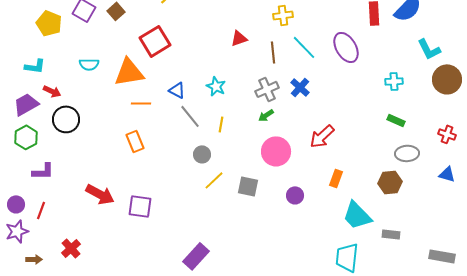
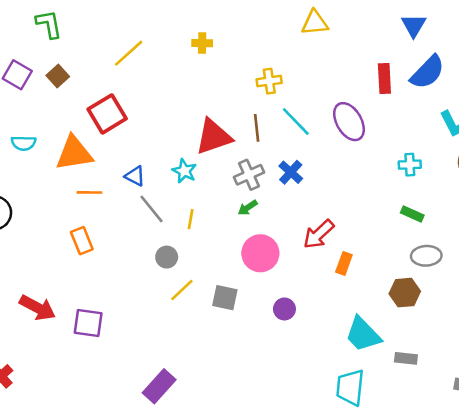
red triangle: (239, 38) -> (214, 137), moved, size x1.8
orange rectangle: (336, 178) -> (344, 263), moved

